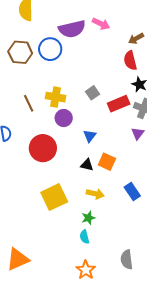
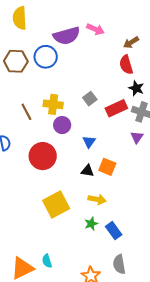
blue rectangle: (132, 192) -> (114, 231), moved
cyan semicircle: (84, 237) -> (47, 261), moved
gray semicircle: (127, 260) -> (119, 264), moved

